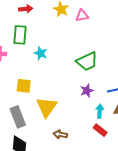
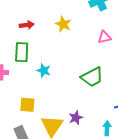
pink triangle: (82, 16) -> (104, 37), moved
purple star: (87, 91) -> (76, 118), moved

